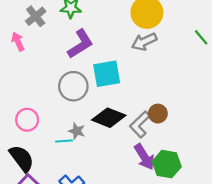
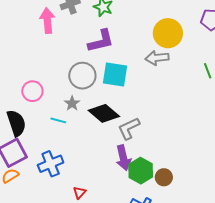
pink arrow: (18, 42) -> (47, 21), size x1.4
brown circle: (158, 114) -> (164, 177), moved
gray star: (77, 131) -> (72, 103), moved

